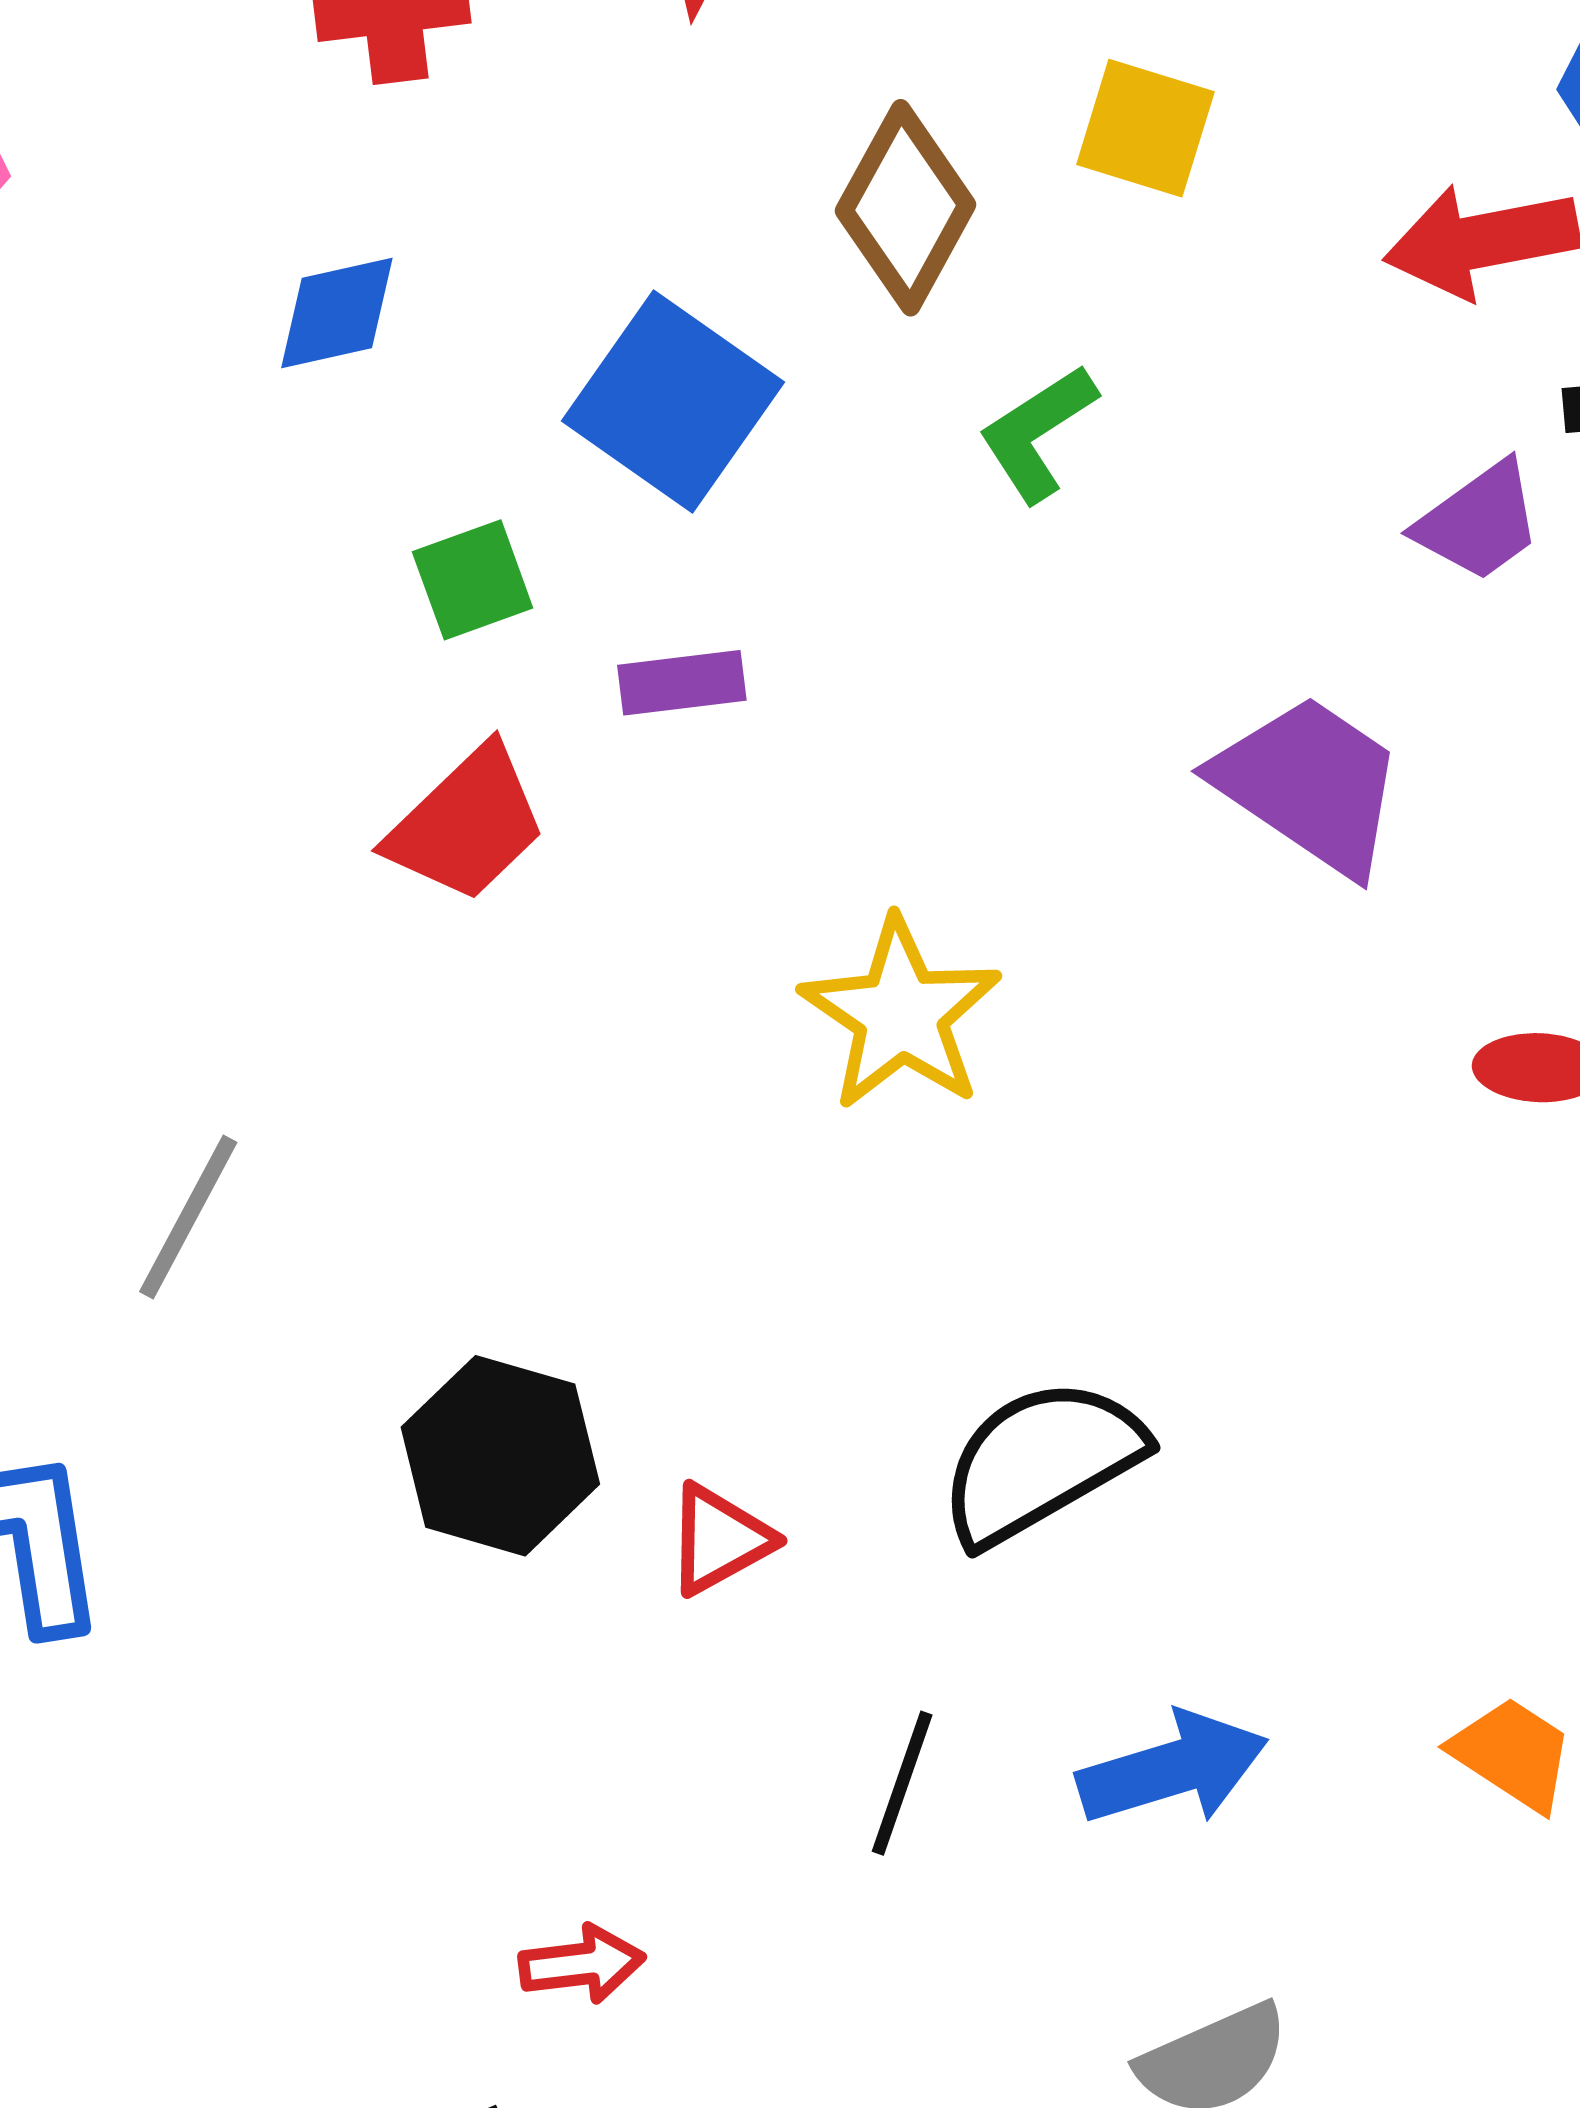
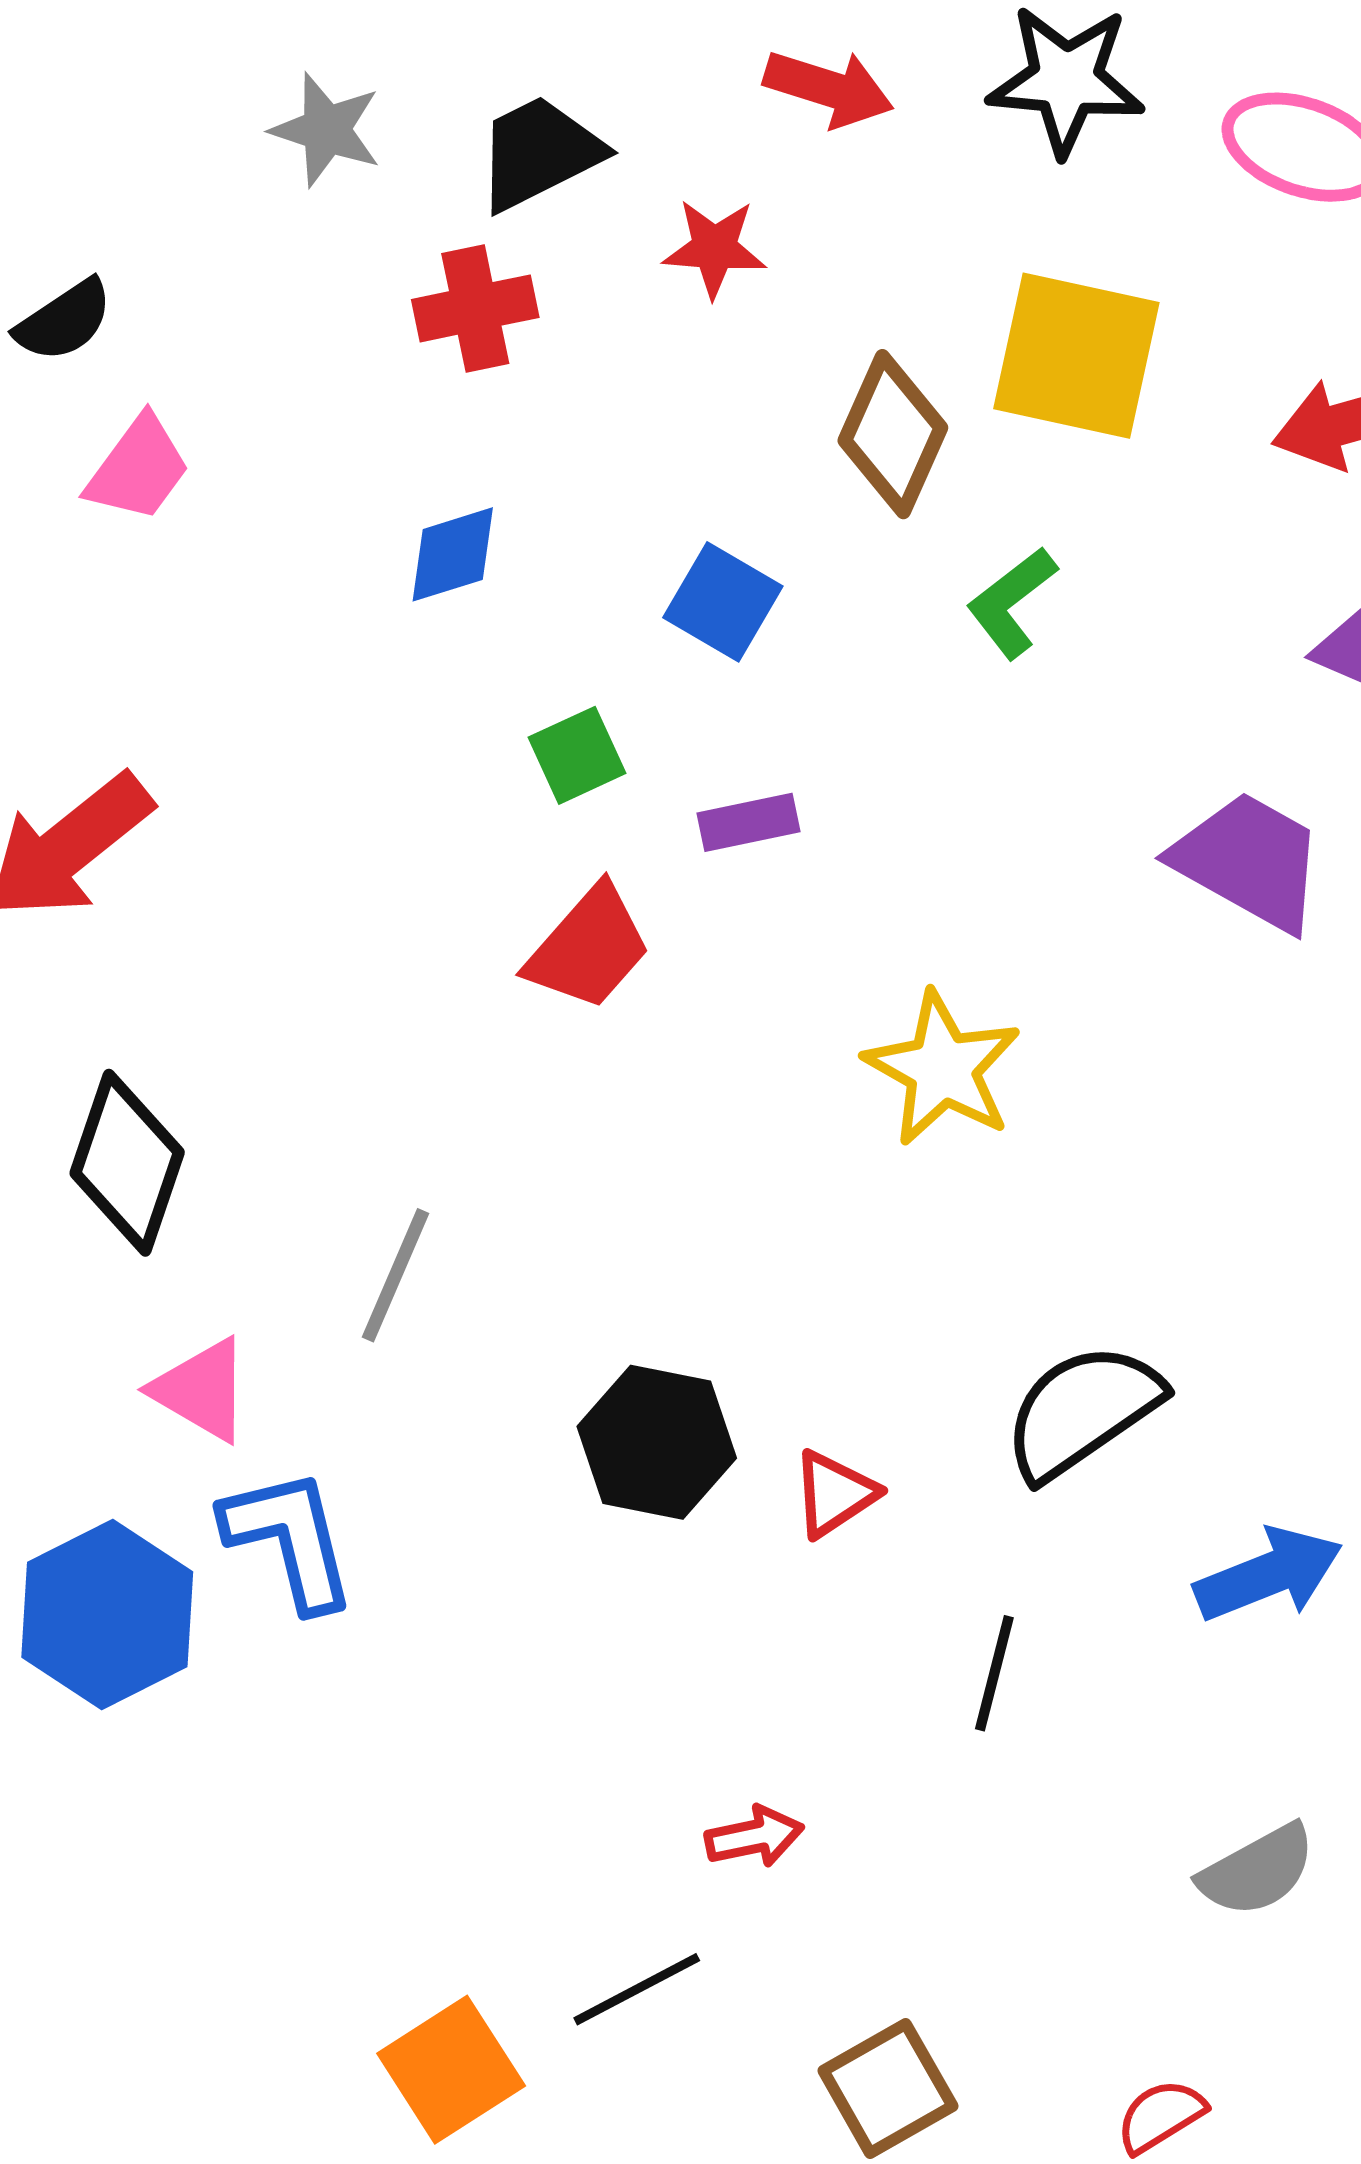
yellow square: (1145, 128) -> (1076, 356), size x1.6
blue square: (673, 402) -> (723, 602), size x0.7
blue arrow: (1173, 1769) -> (1269, 1574), moved

